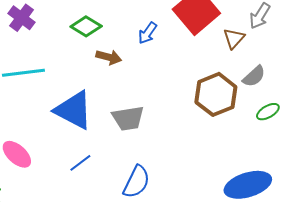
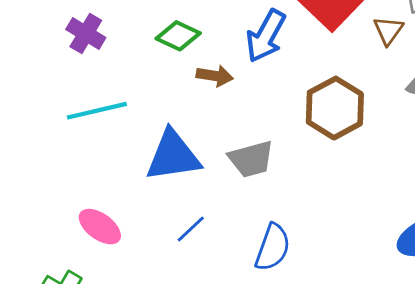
blue arrow: (148, 33) -> (266, 36), size x1.6
brown hexagon: (216, 94) -> (335, 108), moved
blue triangle: (74, 110) -> (173, 156), turned -30

